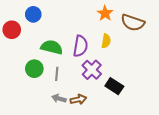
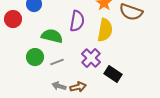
yellow semicircle: (106, 41) -> (105, 30), size x1.6
purple semicircle: (80, 46) -> (77, 21), moved
gray line: (57, 74) -> (57, 62), turned 64

